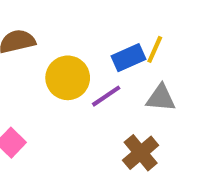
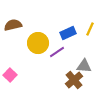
yellow line: (155, 49) -> (90, 29), moved
gray triangle: (161, 98) -> (84, 66), moved

